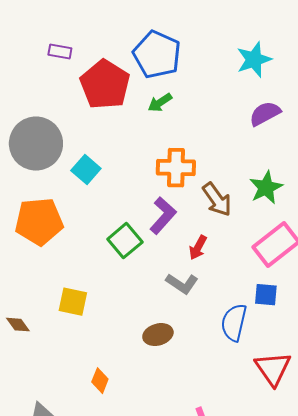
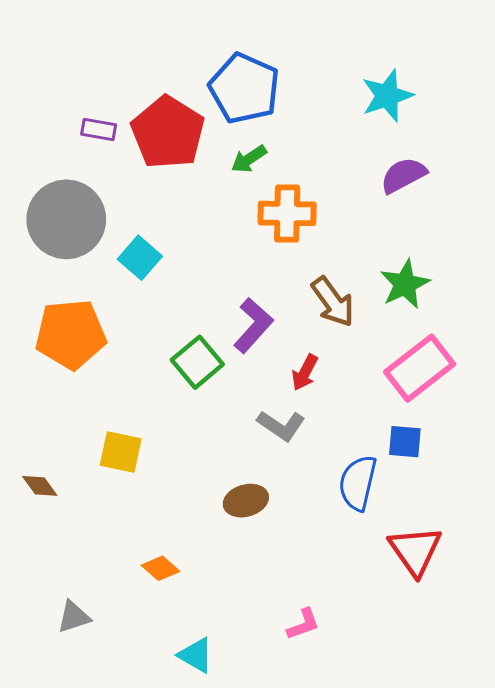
purple rectangle: (60, 52) -> (99, 130), moved
orange cross: (176, 168) -> (287, 213), moved
orange diamond: (100, 381) -> (160, 568), turned -70

